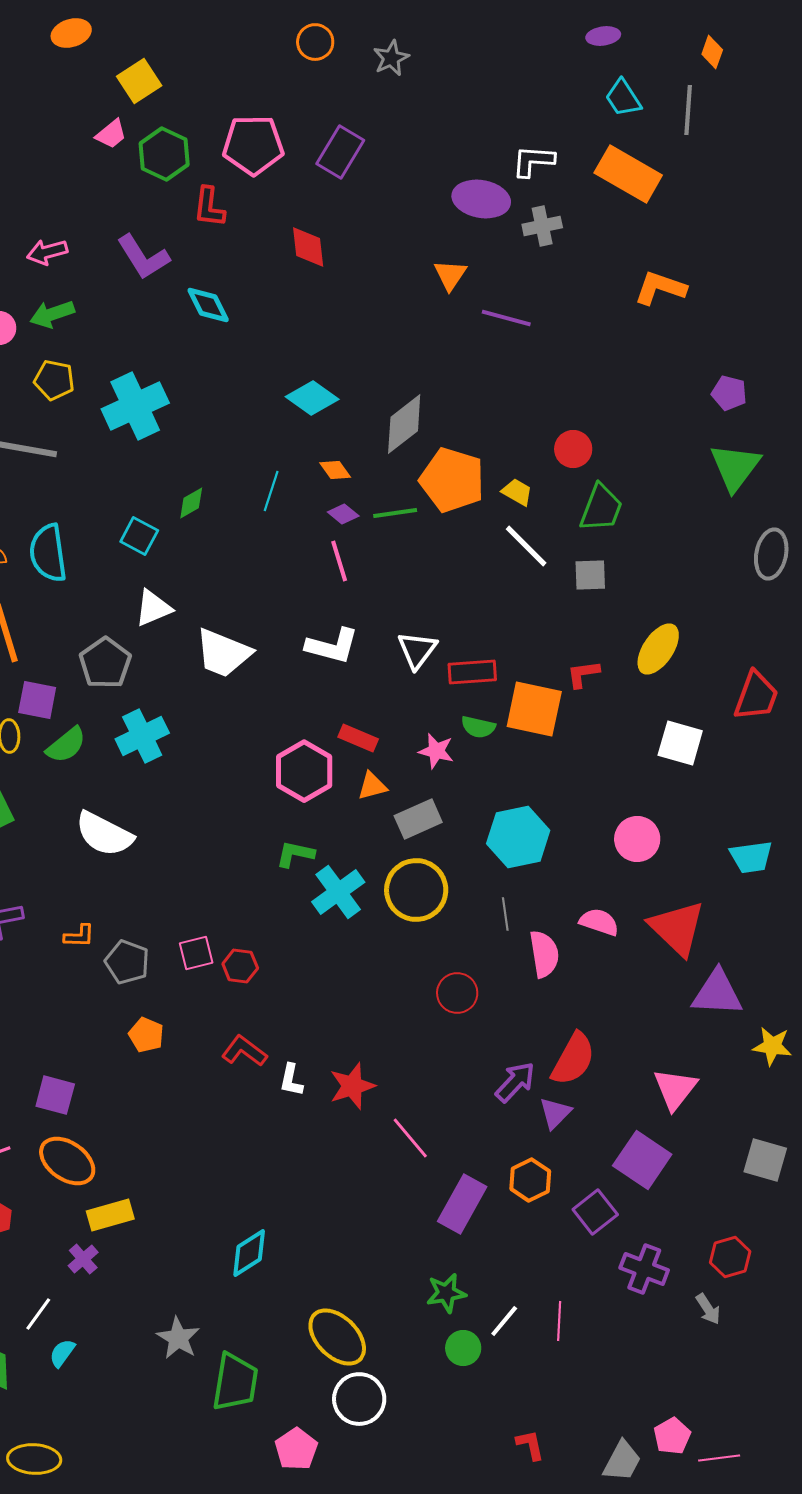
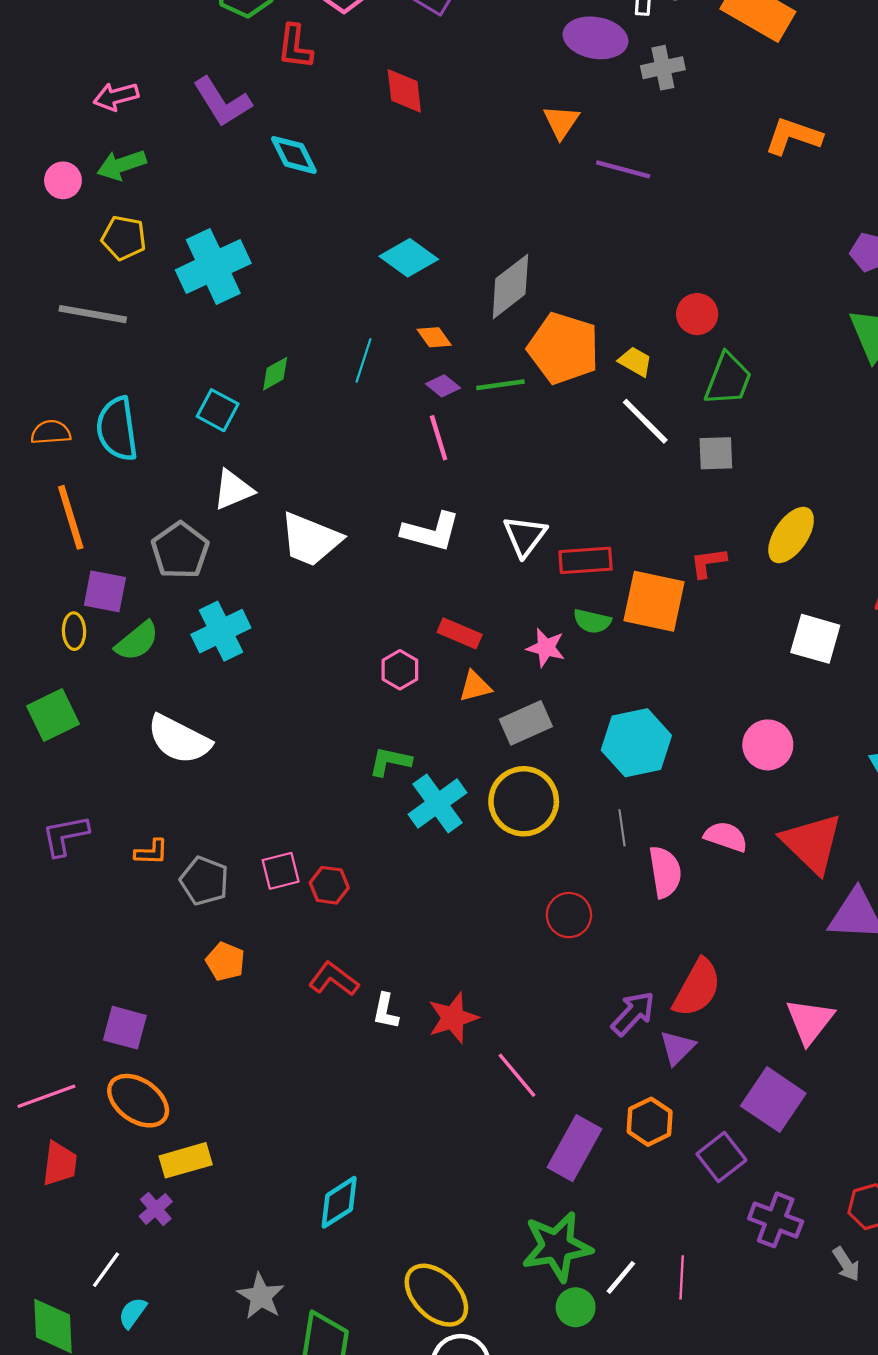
pink hexagon: (304, 771) -> (400, 670), size x0.6
green star: (446, 1293) -> (557, 1246), size x1.6

